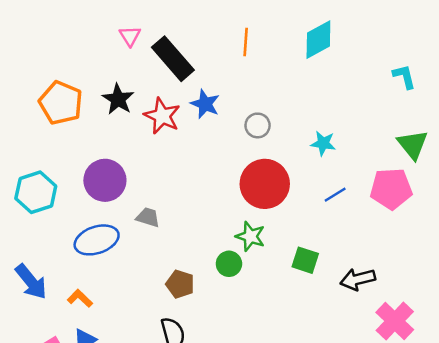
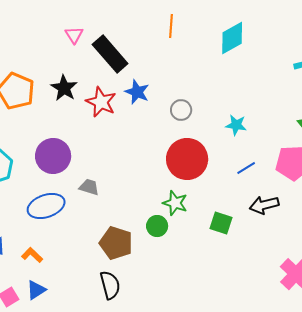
orange line: (246, 42) -> (171, 26), moved
black arrow: (358, 279) -> (264, 205), moved
brown pentagon: (180, 284) -> (116, 243), size x1.4

